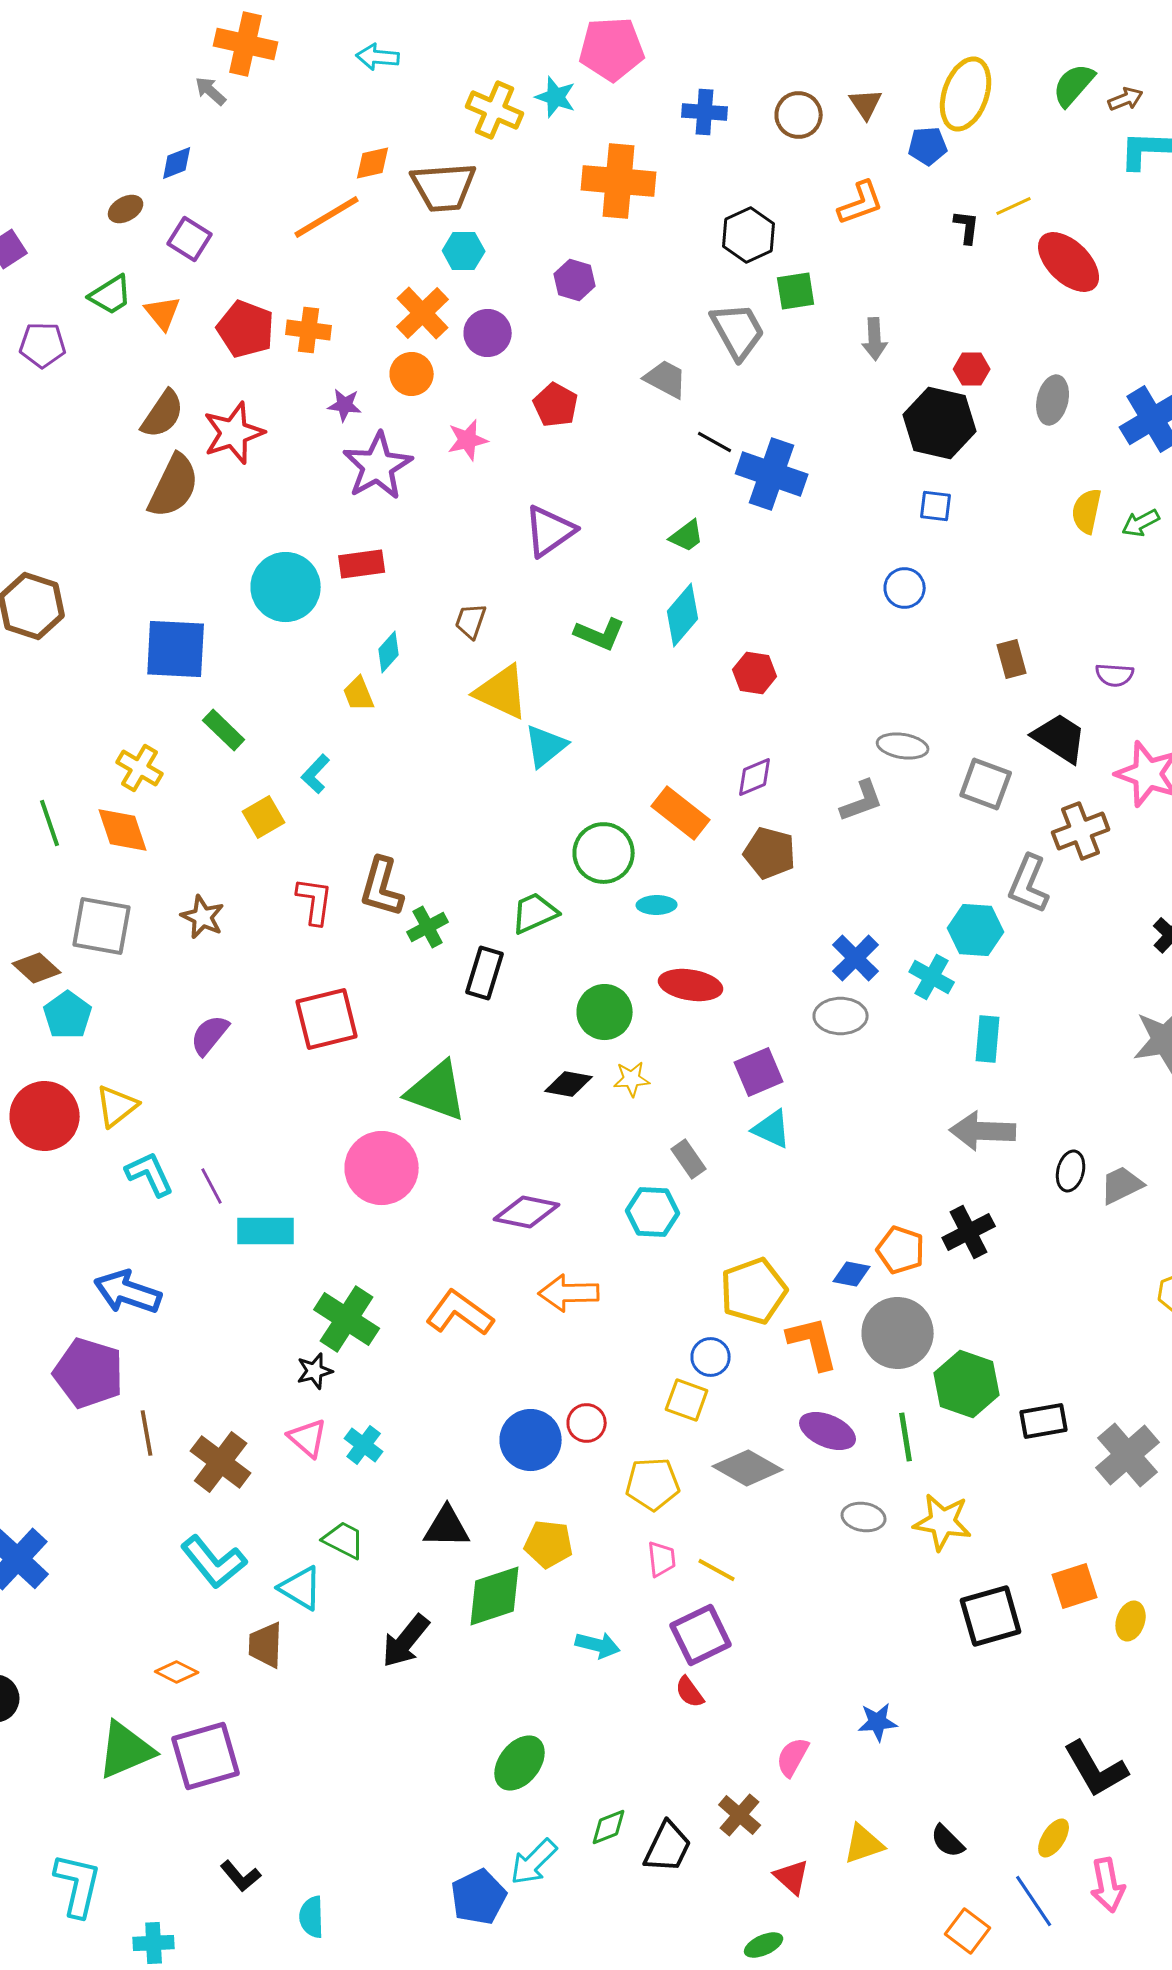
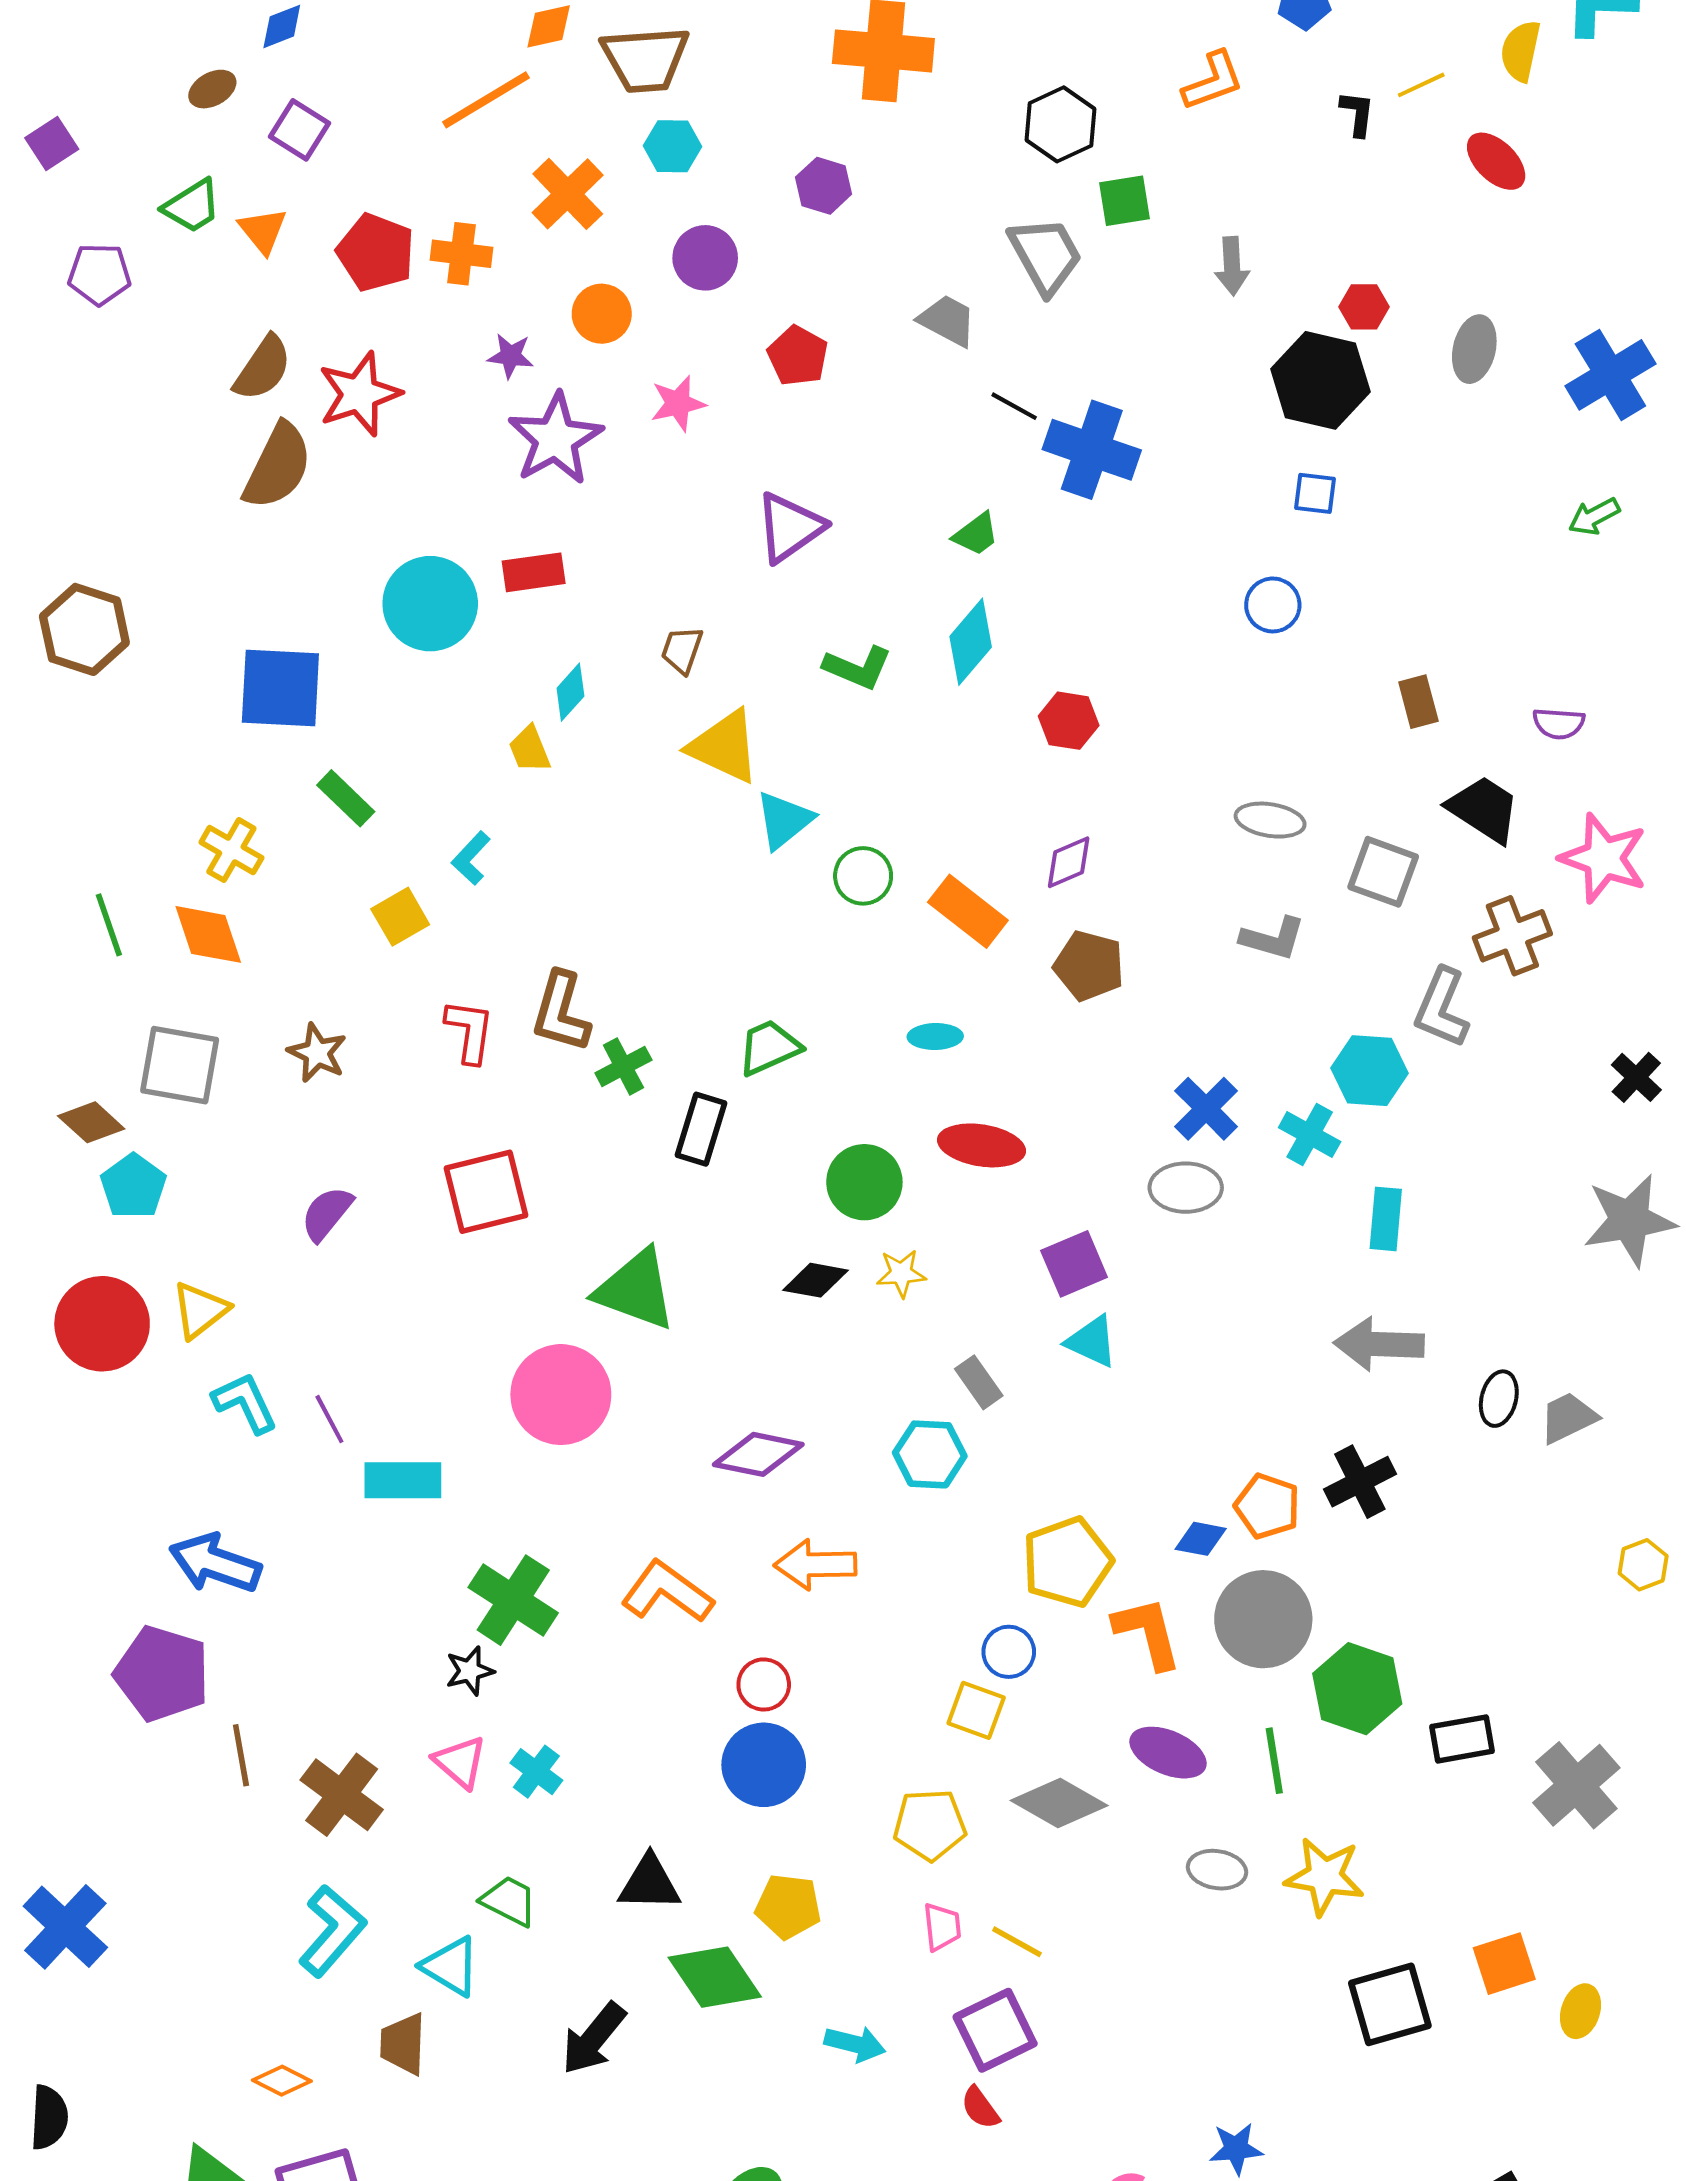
red ellipse: (1069, 262) -> (1496, 161), size x0.7
orange cross: (423, 313) -> (568, 194), moved
yellow semicircle: (1087, 511) -> (1521, 51), moved
gray L-shape: (862, 801) -> (1273, 938), moved, turned 36
green circle: (604, 853) -> (863, 876), moved, size x0.7
red circle: (587, 1423) -> (764, 1684), moved
cyan L-shape: (214, 1562) -> (332, 1931), turned -100
green diamond: (495, 1596) -> (715, 1977), turned 74

